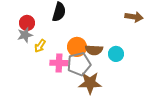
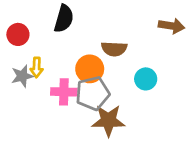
gray star: (25, 35) -> (22, 76), moved
yellow arrow: (40, 46) -> (37, 67), turned -32
brown semicircle: (94, 50) -> (114, 49), moved

